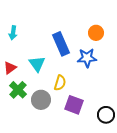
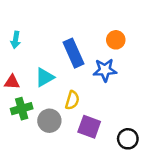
cyan triangle: (37, 64) -> (45, 77), turned 36
red triangle: (10, 68) -> (12, 82), turned 40
green cross: (18, 90) -> (22, 109), turned 30

